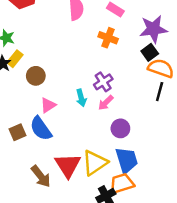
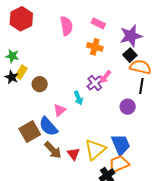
pink arrow: (106, 103) -> (105, 77), moved
pink triangle: (48, 105) -> (60, 110), moved
purple circle: (120, 128) -> (128, 107), moved
brown square: (17, 132) -> (30, 132), size x1.5
red triangle: (68, 165) -> (73, 154), size x0.6
brown arrow: (41, 176) -> (53, 150), moved

